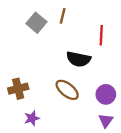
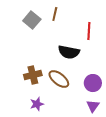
brown cross: (18, 89) -> (33, 75), moved
purple star: (32, 118) -> (37, 104), moved

